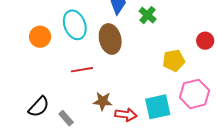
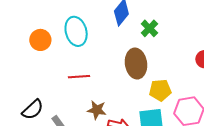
brown ellipse: (110, 39) -> (136, 64), moved
yellow pentagon: (174, 60) -> (160, 90), moved

